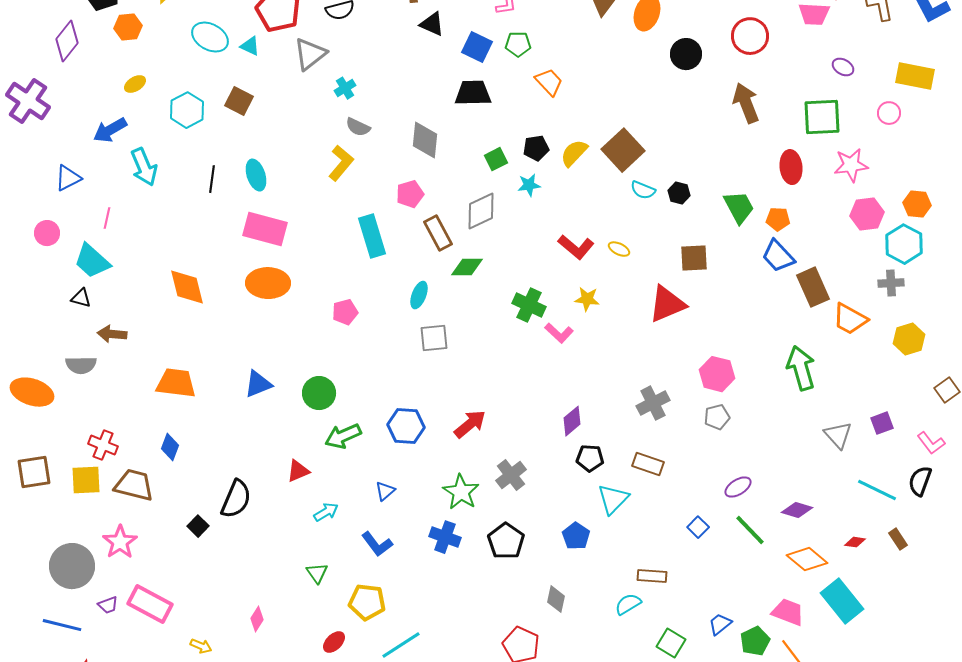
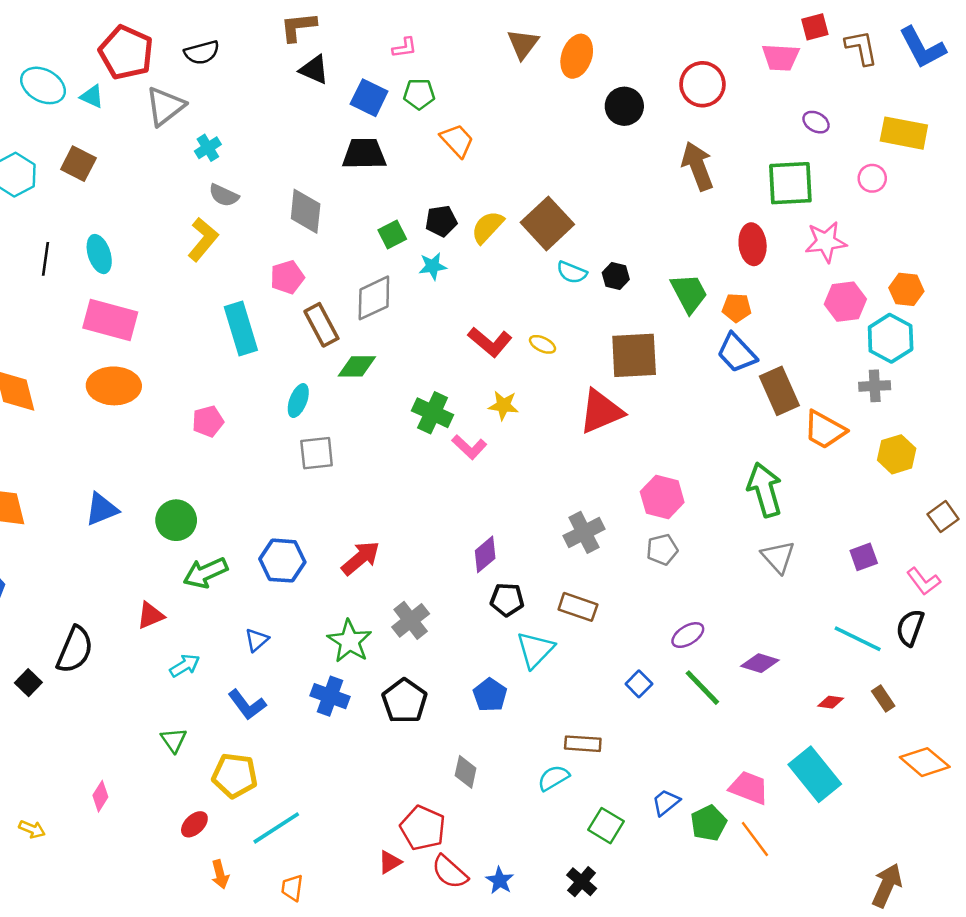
brown square: (694, 258) -> (634, 355), size x1.4
gray triangle: (838, 435) -> (778, 557), moved
orange diamond: (807, 559) -> (925, 762), moved

